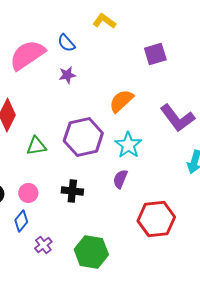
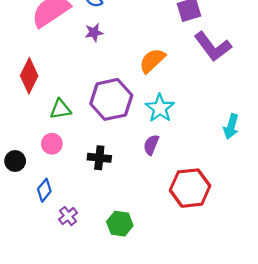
purple L-shape: (177, 118) -> (213, 47), moved
pink circle: (28, 193) -> (52, 144), moved
green hexagon: (91, 252) -> (120, 224), size x0.7

